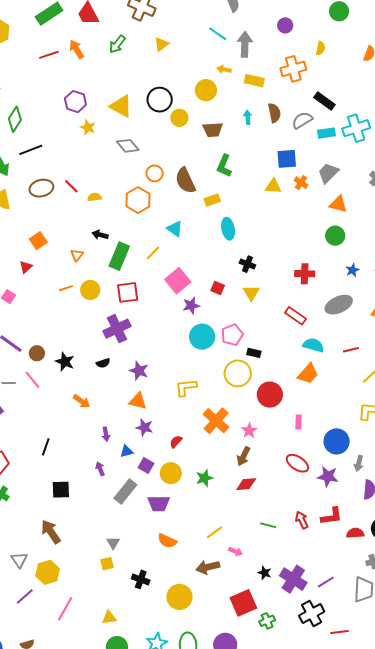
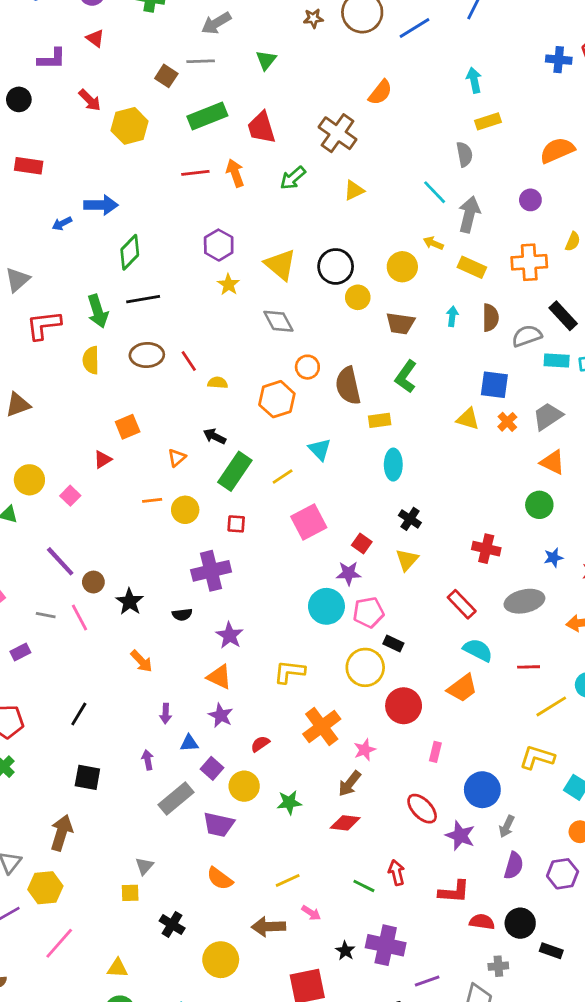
red square: (128, 292) -> (236, 524), size x0.6
purple star: (191, 306) -> (349, 573), moved
red arrow: (302, 520) -> (397, 873), moved
brown arrow: (51, 532) -> (61, 833), turned 40
purple cross: (293, 579) -> (386, 945), moved, turned -32

